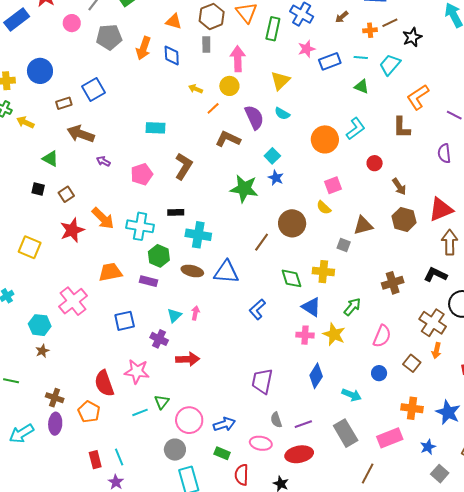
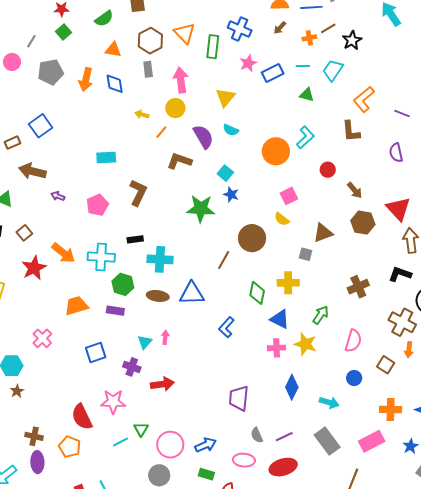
red triangle: (441, 209) -> (398, 209), turned -44
green diamond: (292, 278) -> (257, 293), turned 35
pink cross: (73, 301) -> (42, 338), size x0.7

